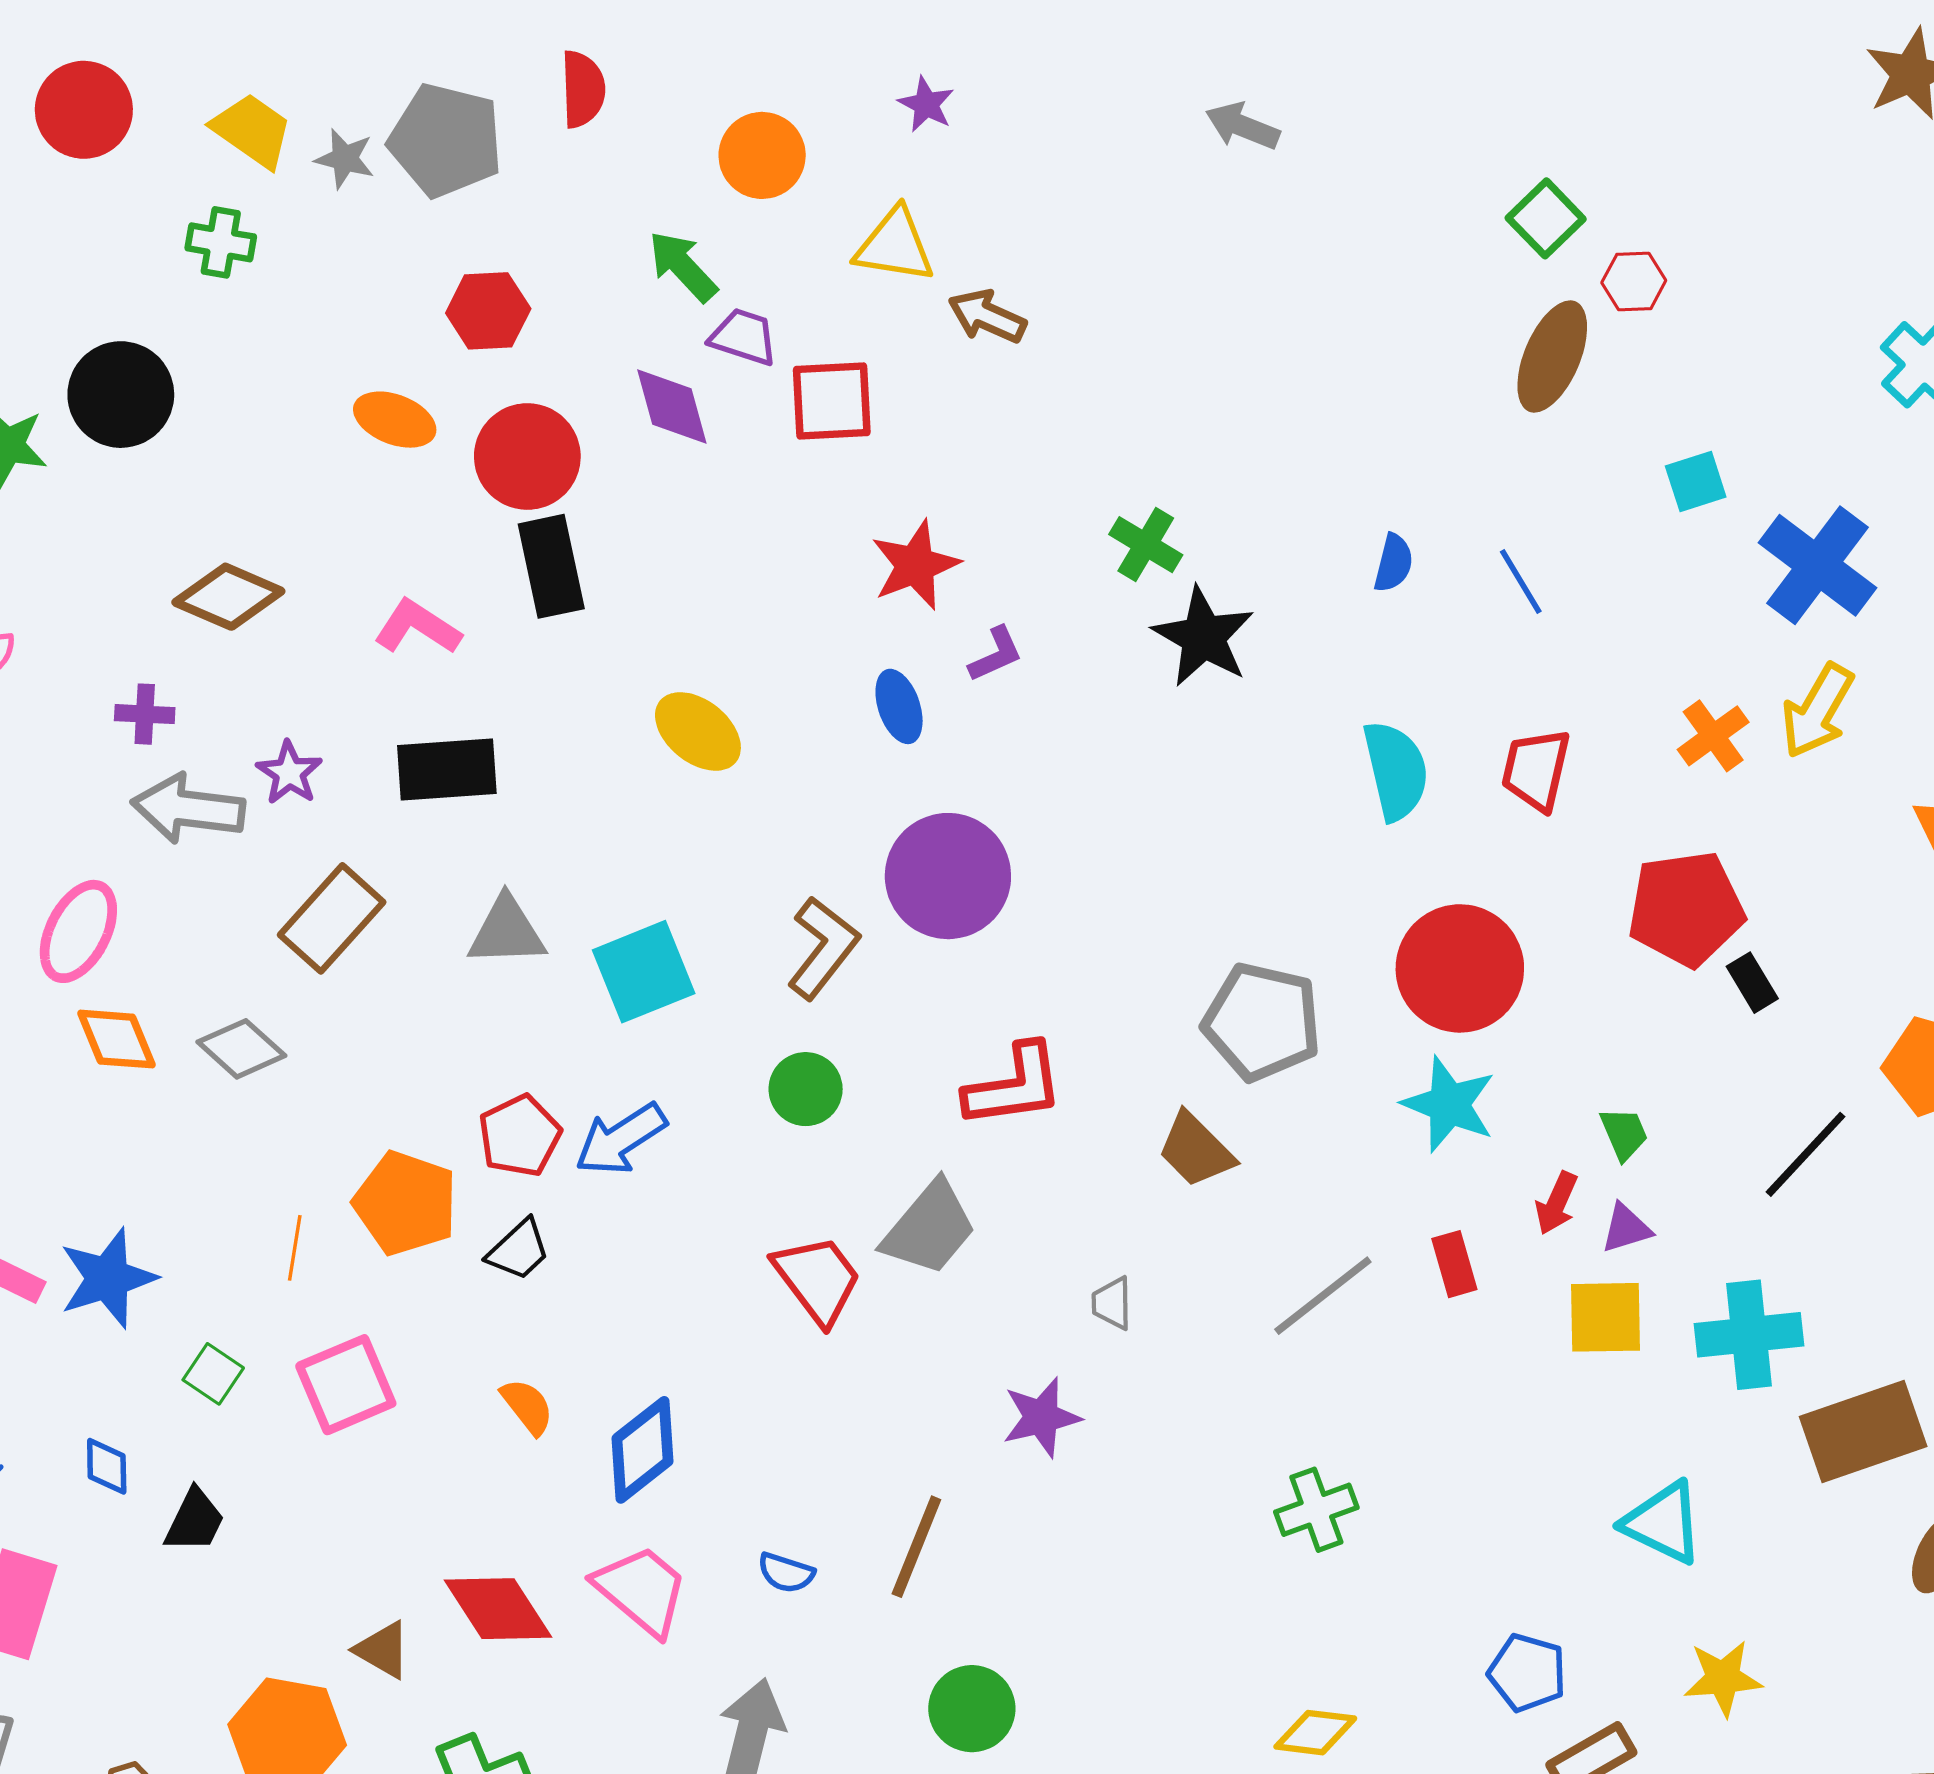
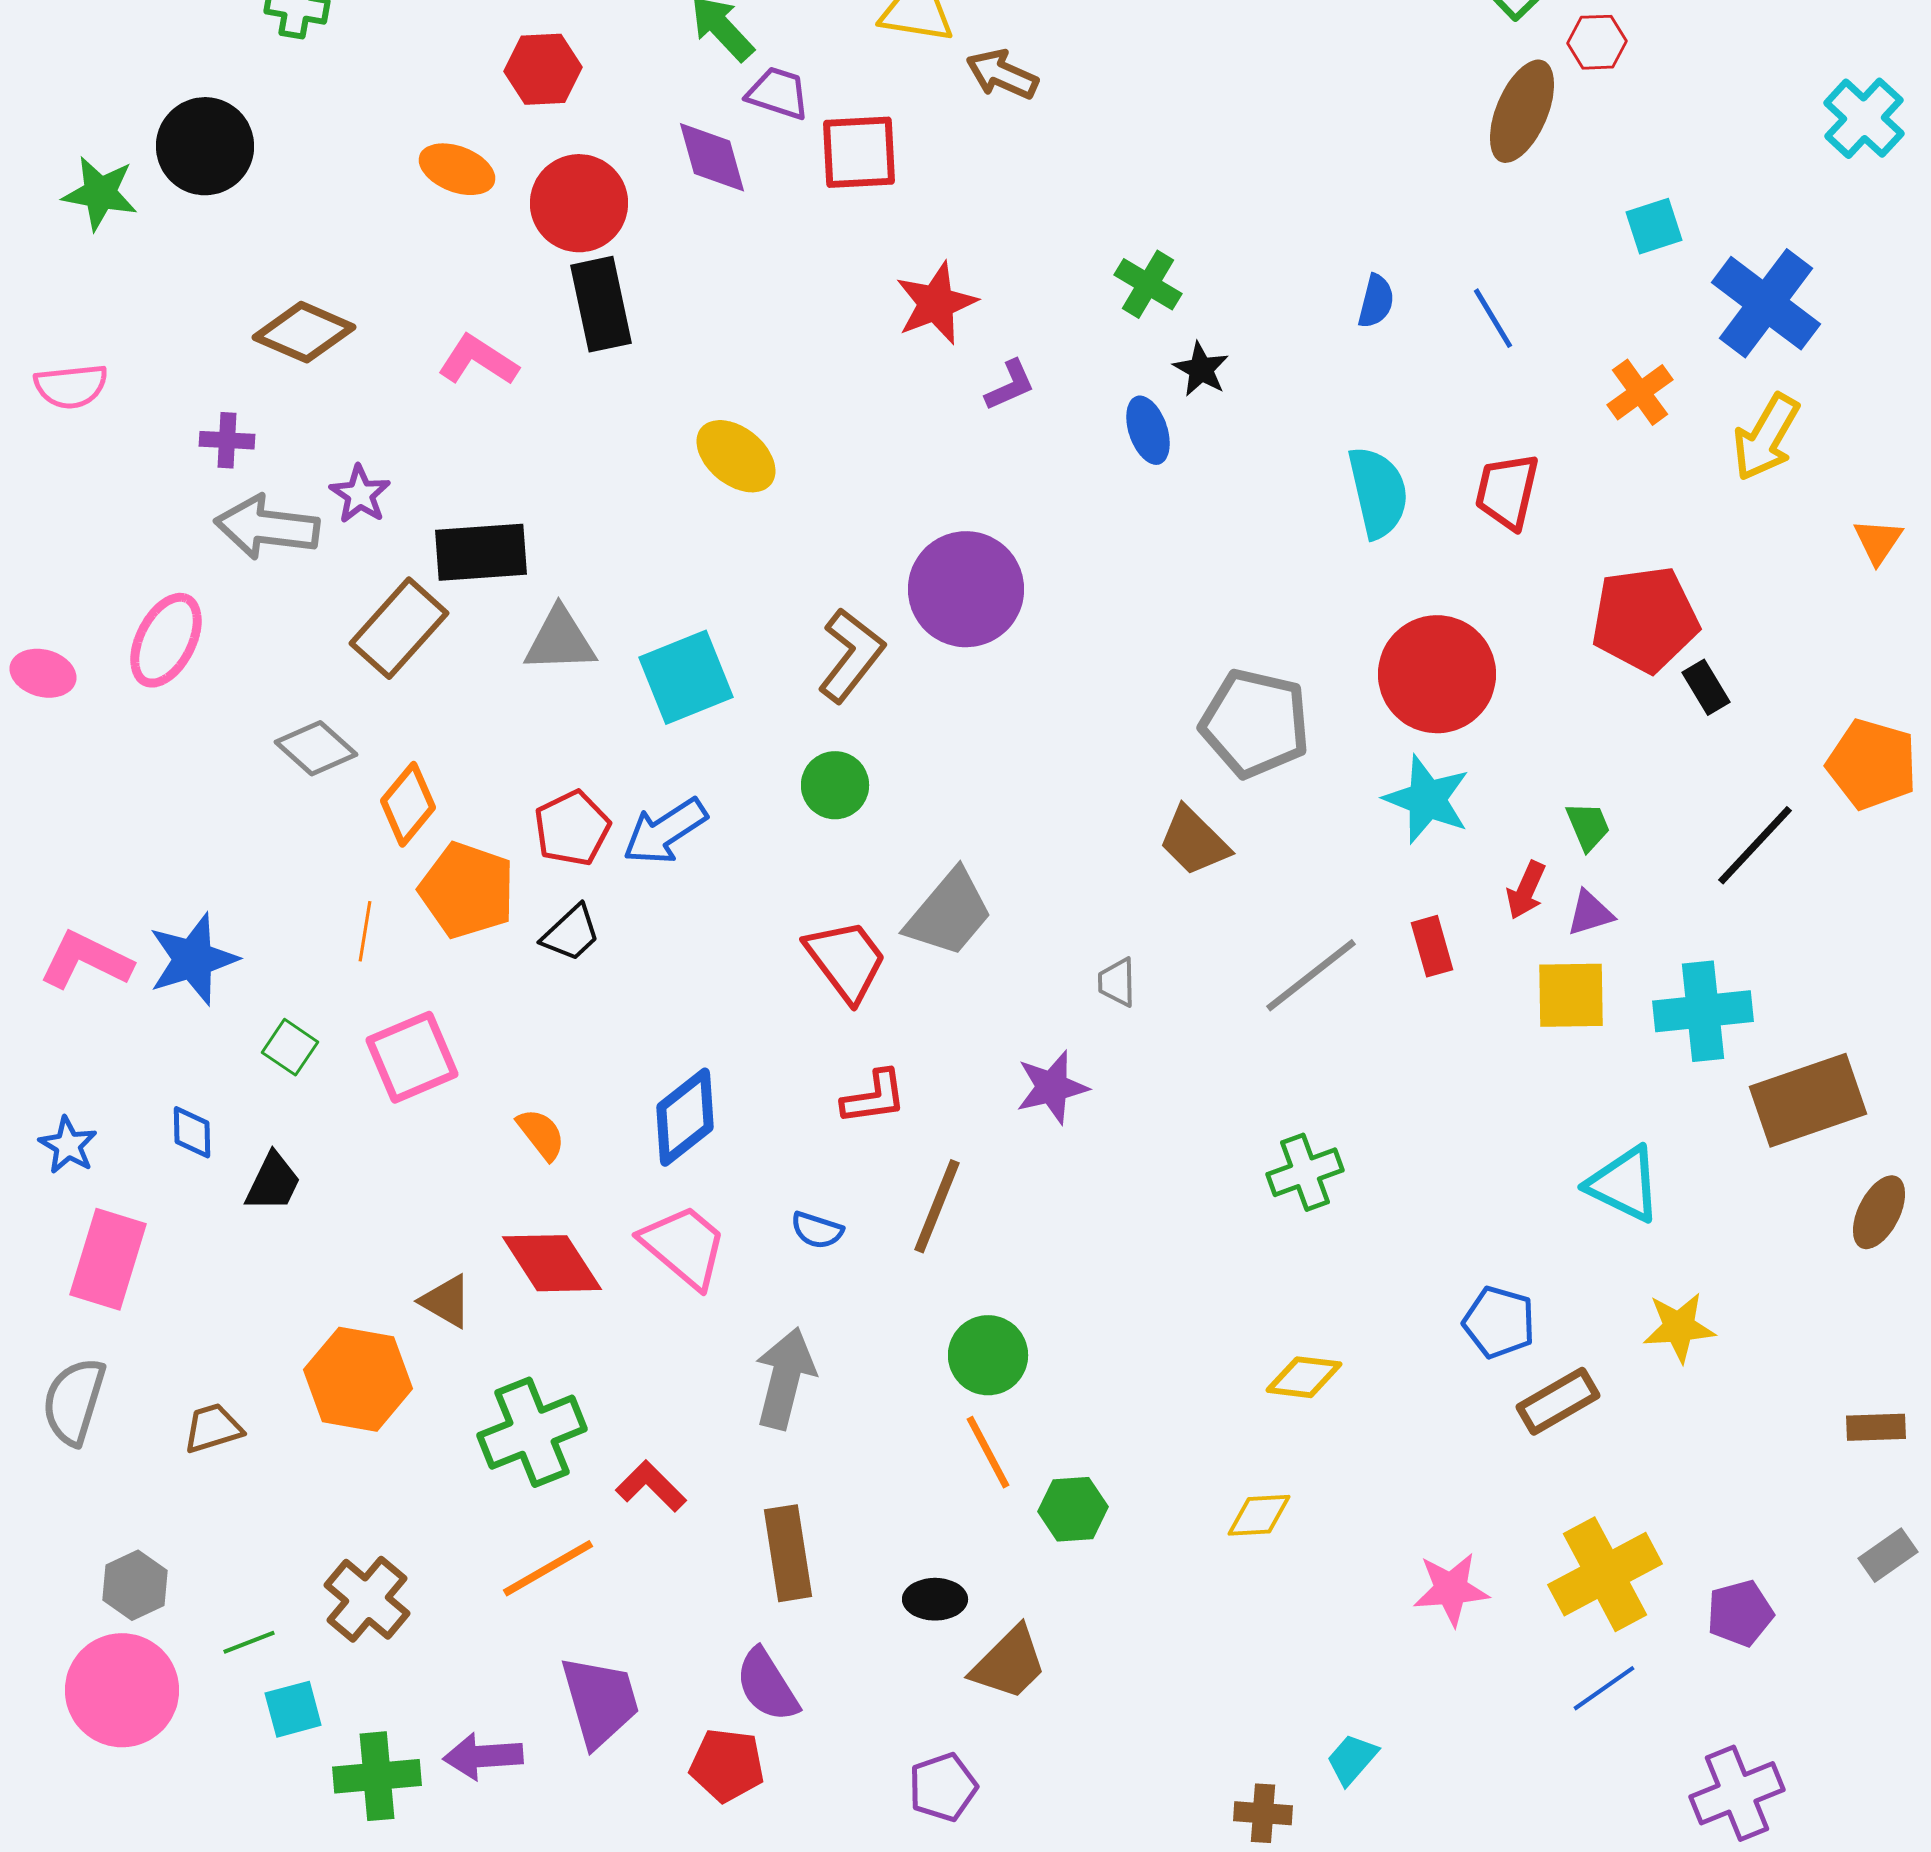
black star: (1203, 637) -> (1201, 369), size x0.6
blue ellipse: (899, 706) -> (1148, 430), moved
orange cross: (1713, 736) -> (1640, 392), moved
black rectangle: (447, 770) -> (481, 552), moved
orange diamond: (116, 1039) -> (408, 804), moved, turned 62
red L-shape: (1014, 1086) -> (874, 1097), moved, size x0.7
orange semicircle: (527, 1406) -> (541, 1134), moved

